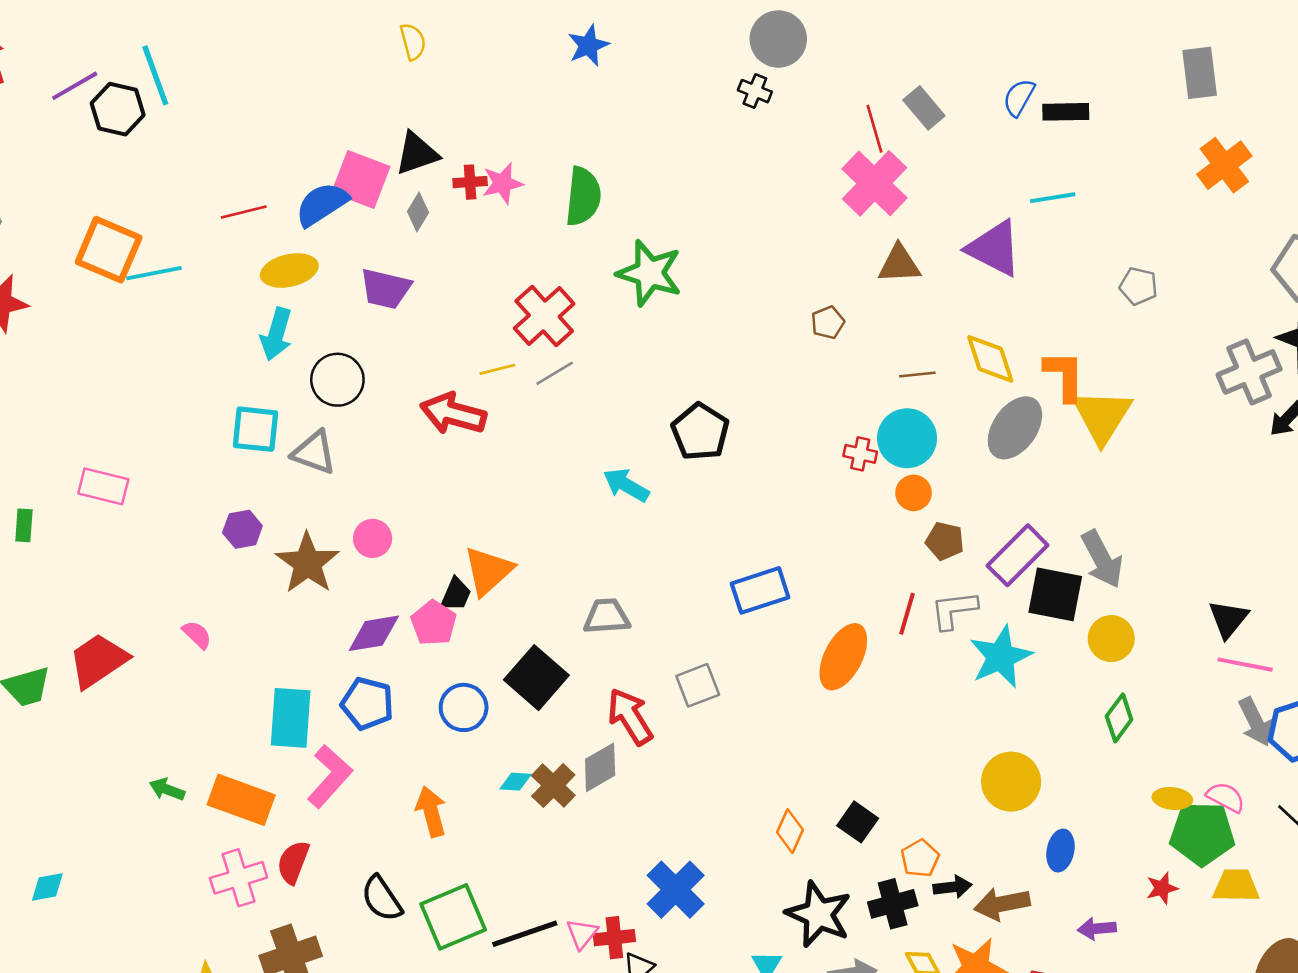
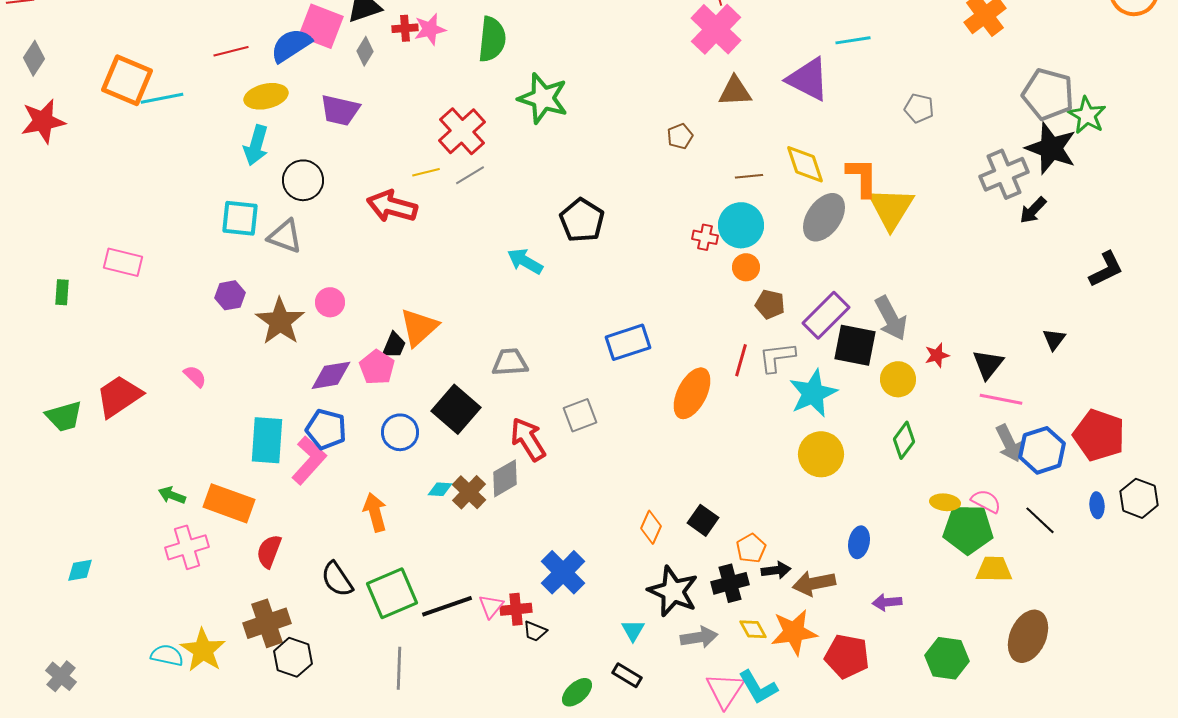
pink L-shape: (330, 776) -> (309, 460), moved
yellow circle: (1011, 782) -> (821, 454), moved
pink cross: (239, 878) -> (187, 547), moved
red star: (1162, 888) -> (937, 355), moved

